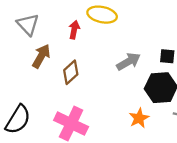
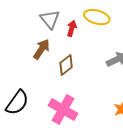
gray triangle: (28, 25) -> (50, 19), moved

